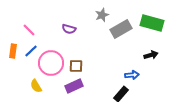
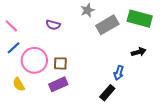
blue arrow: (132, 75) -> (119, 73), turned 112

